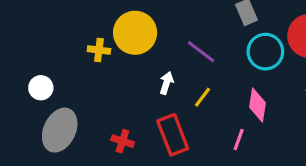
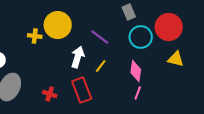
white arrow: (166, 83) -> (78, 57), size x1.5
pink line: (239, 140) -> (138, 93), moved

